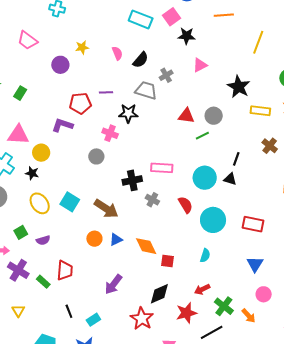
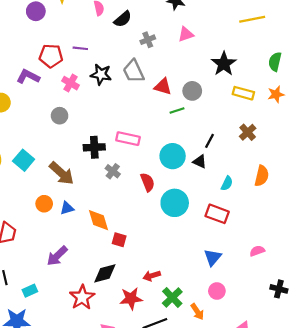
yellow line: (258, 42) -> (252, 19), turned 50
gray trapezoid: (146, 90) -> (134, 71), moved, turned -140
pink cross: (110, 133) -> (70, 83), moved
cyan semicircle: (205, 255) -> (227, 183), moved

